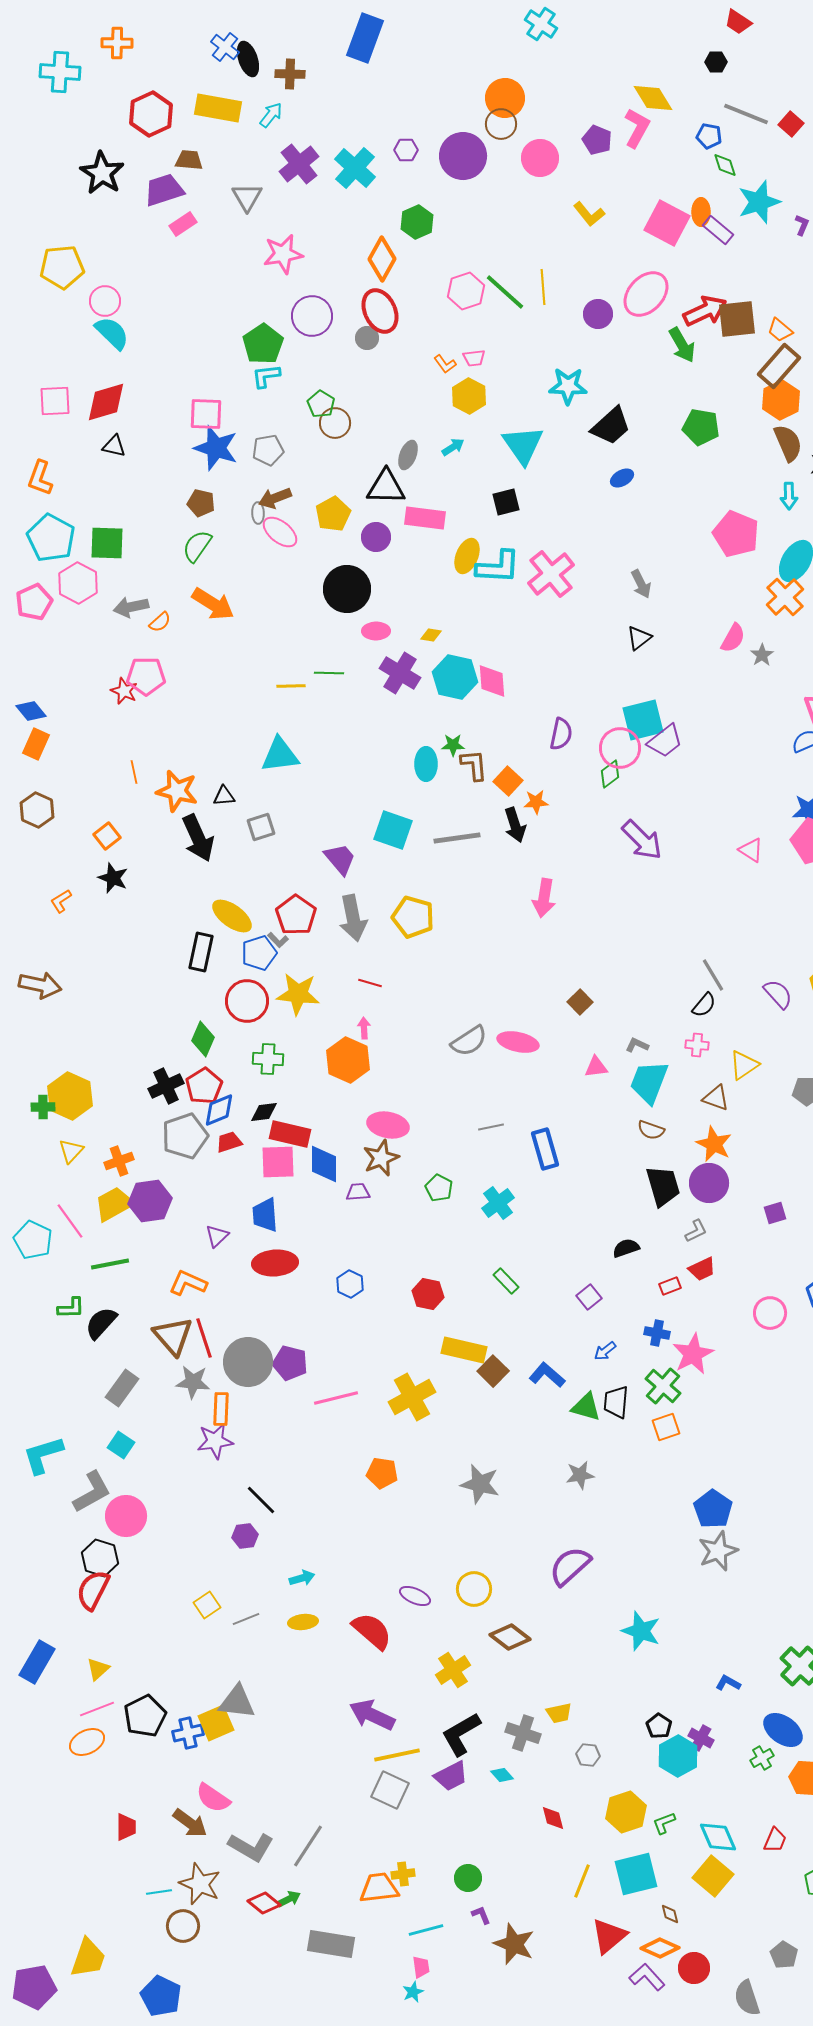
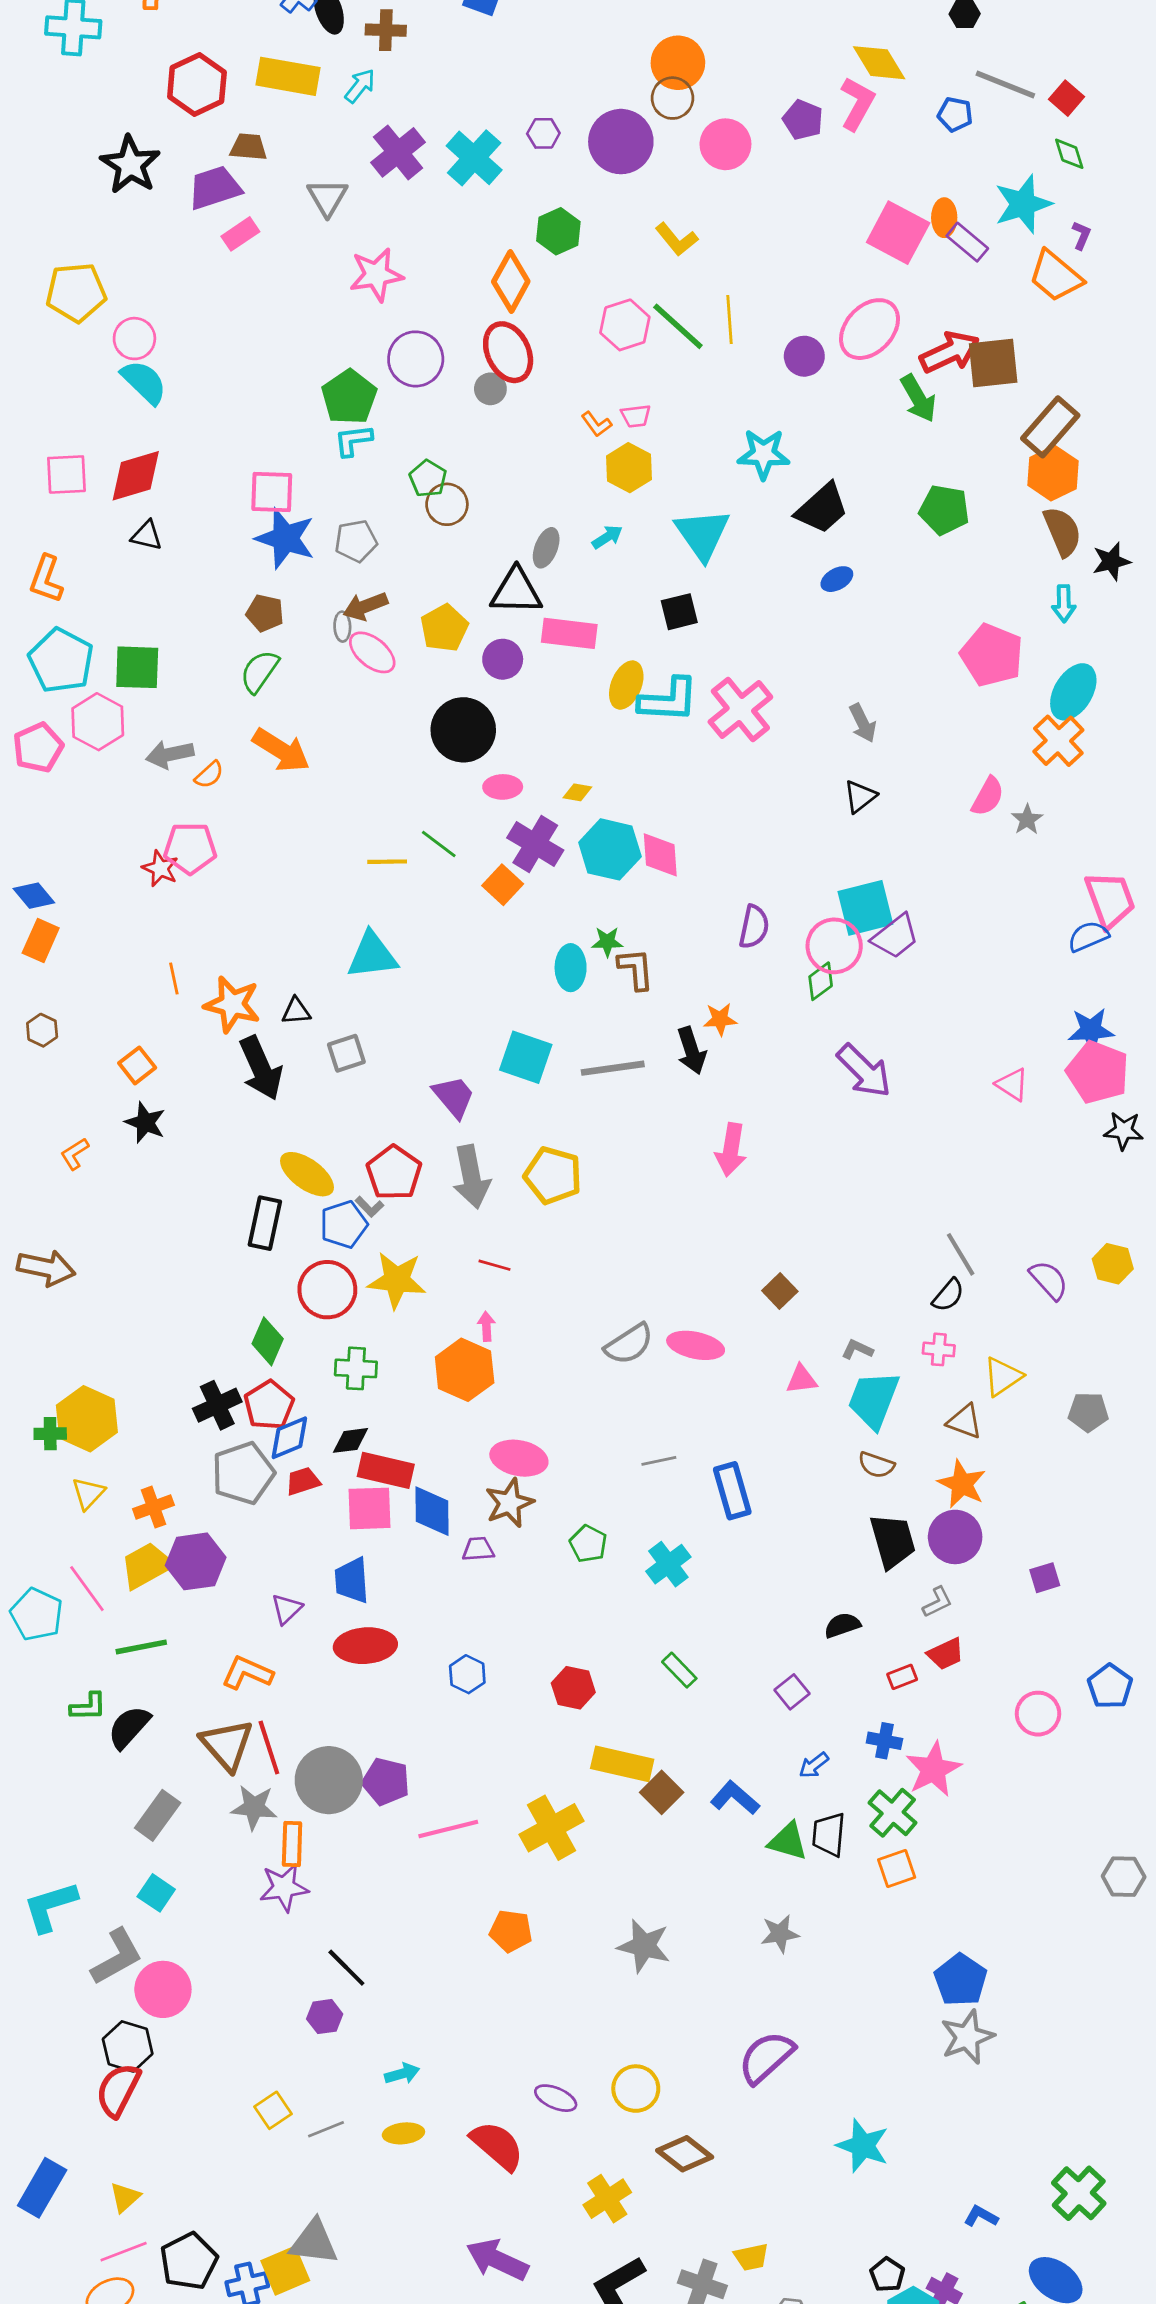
green diamond: (725, 165) -> (1069, 154), moved
yellow L-shape: (589, 214) -> (677, 239), moved
orange trapezoid: (780, 330) -> (1056, 276), moved, size x1.6
green line: (329, 673) -> (439, 844), turned 36
orange square: (508, 781) -> (503, 885), moved
brown hexagon: (37, 810) -> (42, 1030), size x0.7

